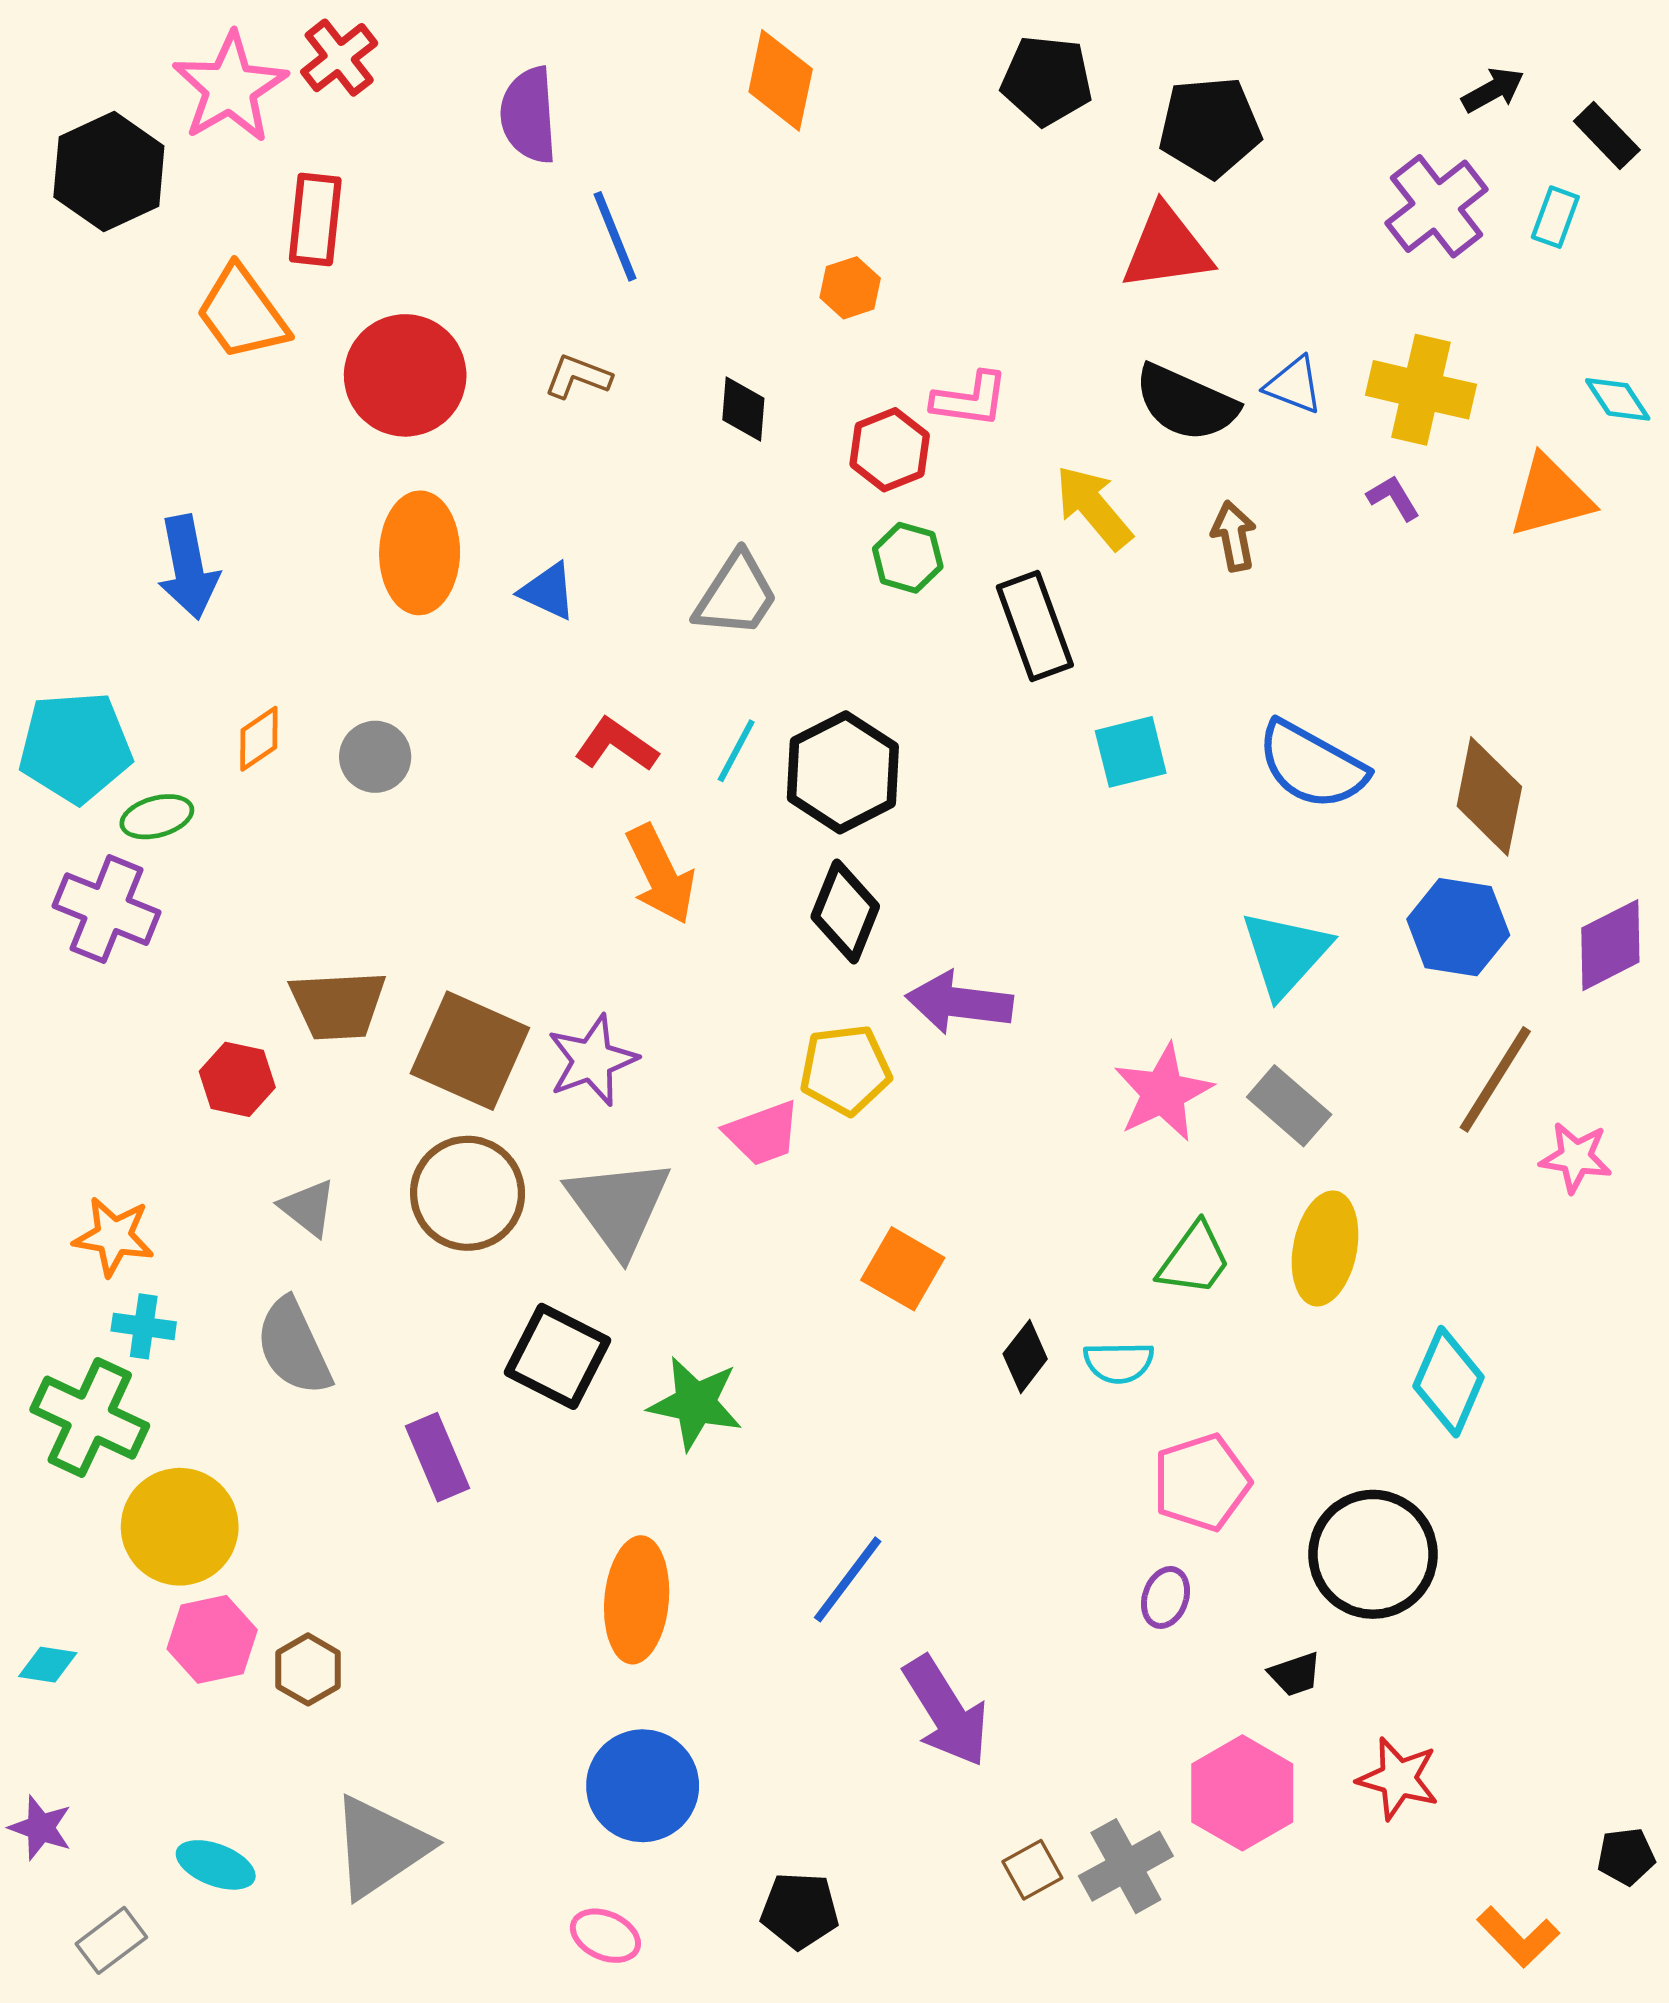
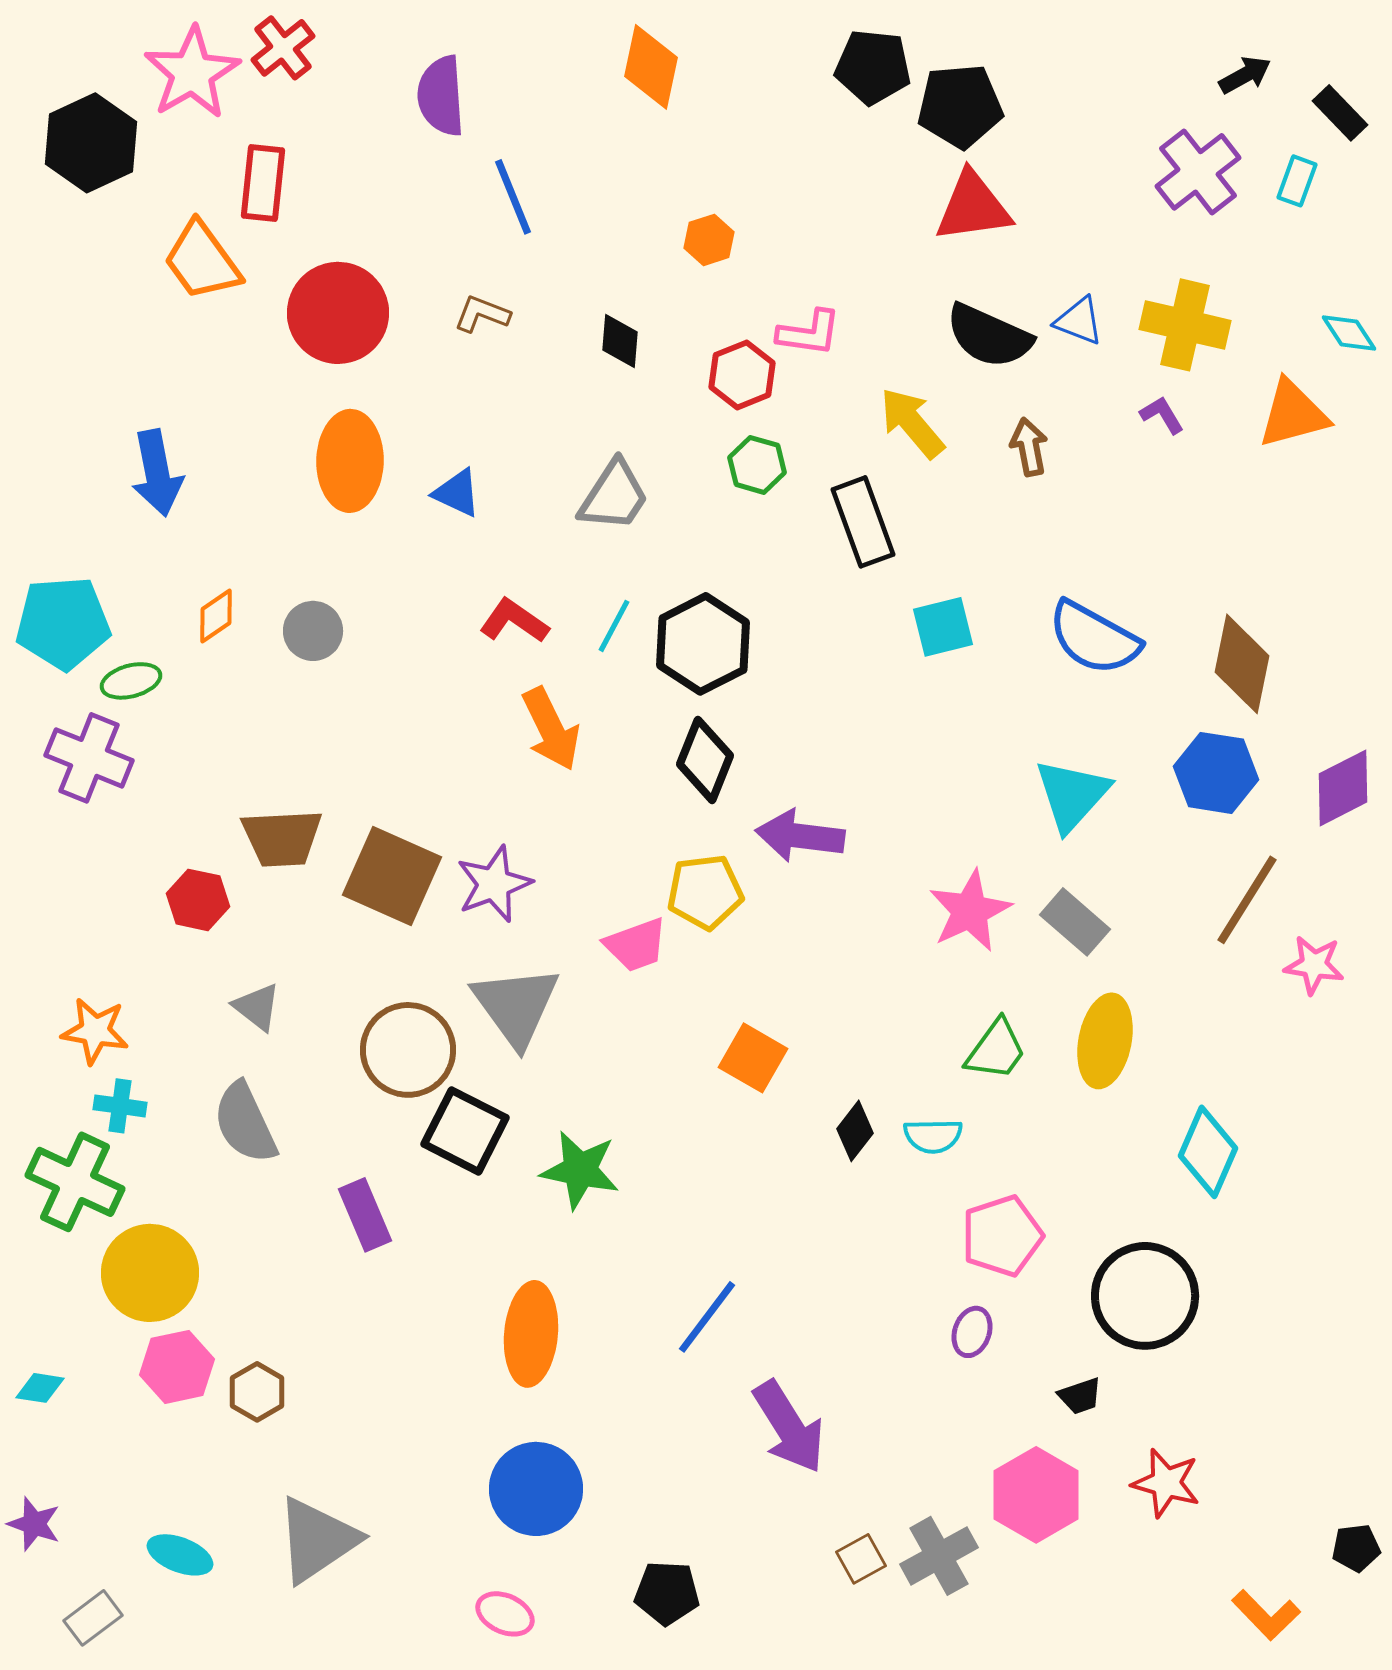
black pentagon: (1210, 127) -> (960, 106), moved
brown circle: (468, 1193) -> (408, 1050), moved

